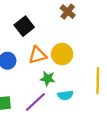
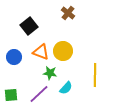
orange triangle: (38, 55) -> (41, 52), turned 36
cyan semicircle: (65, 95) -> (66, 88), turned -40

